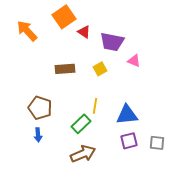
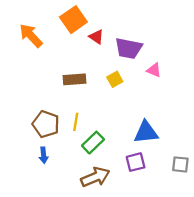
yellow line: (95, 106) -> (76, 122), moved
purple square: (129, 141) -> (136, 162), moved

